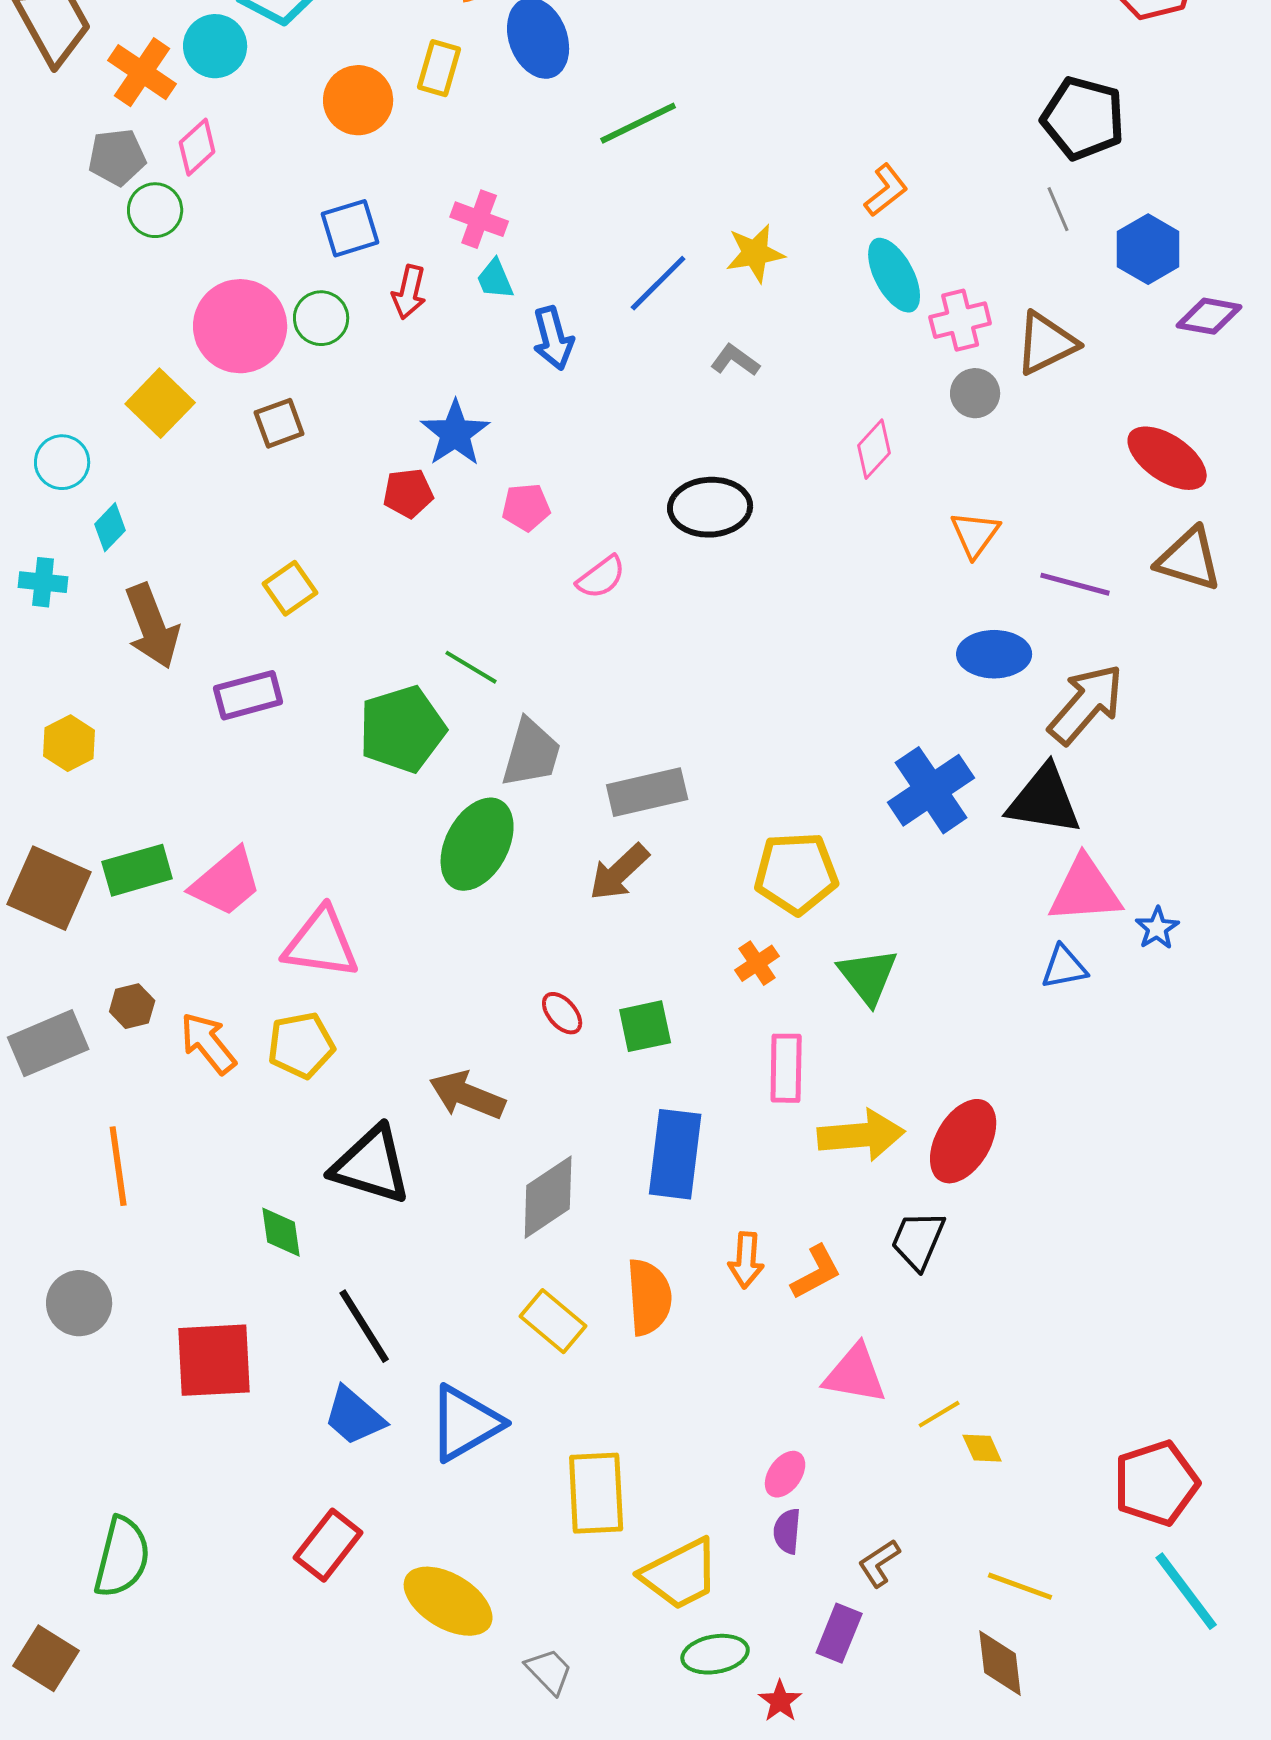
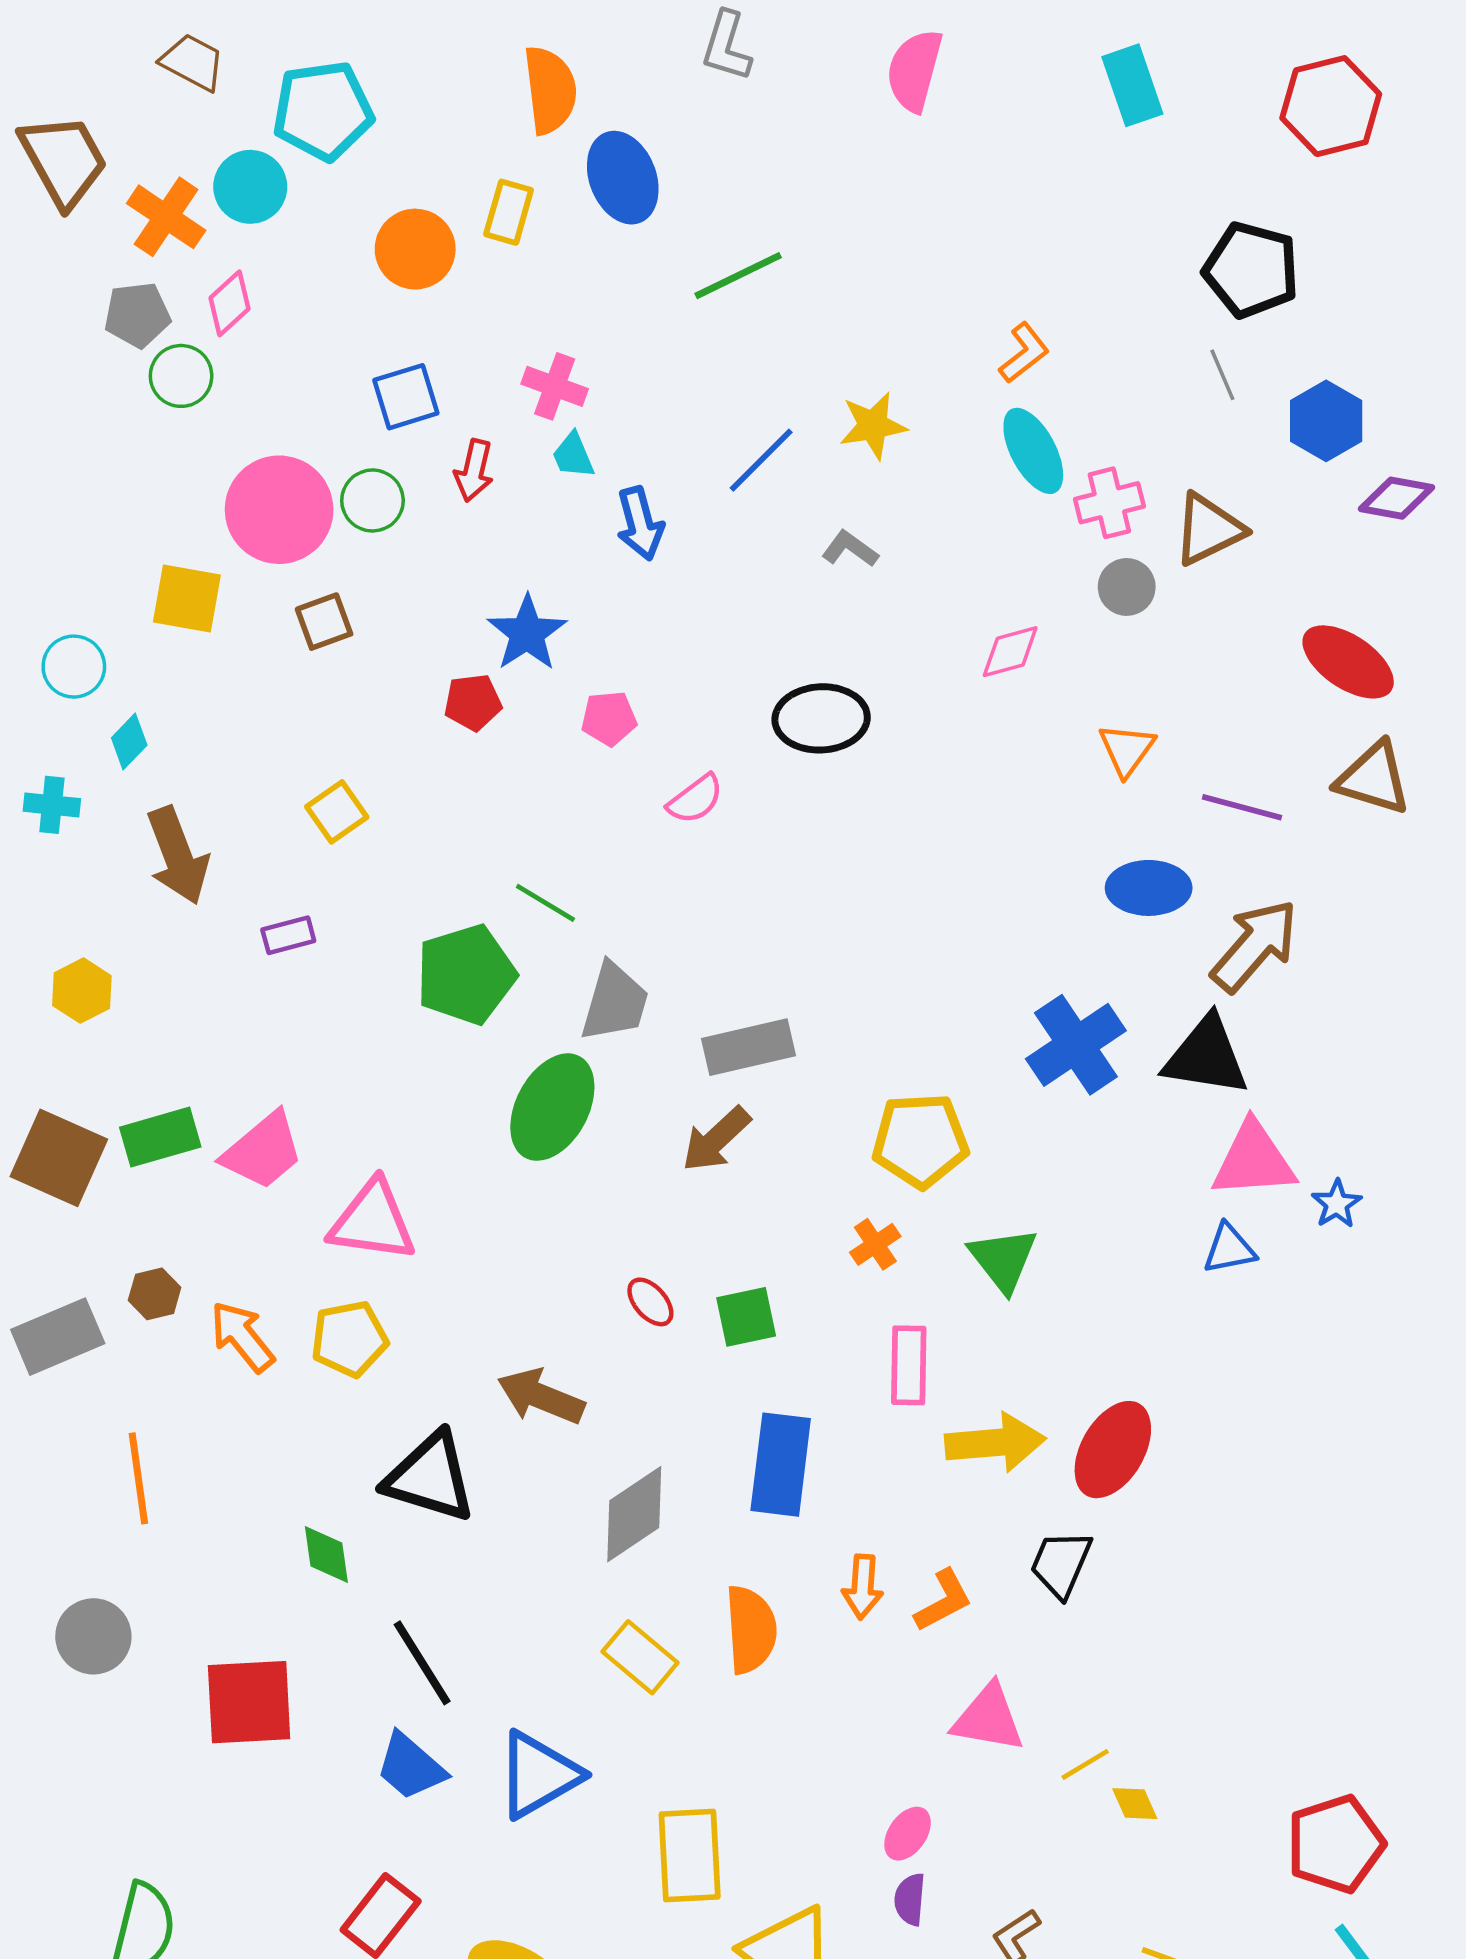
yellow square: (160, 403) -> (187, 599), turned -34
pink diamond: (874, 449) -> (1010, 652), turned 32
purple rectangle: (248, 695) -> (288, 935), size x0.7

